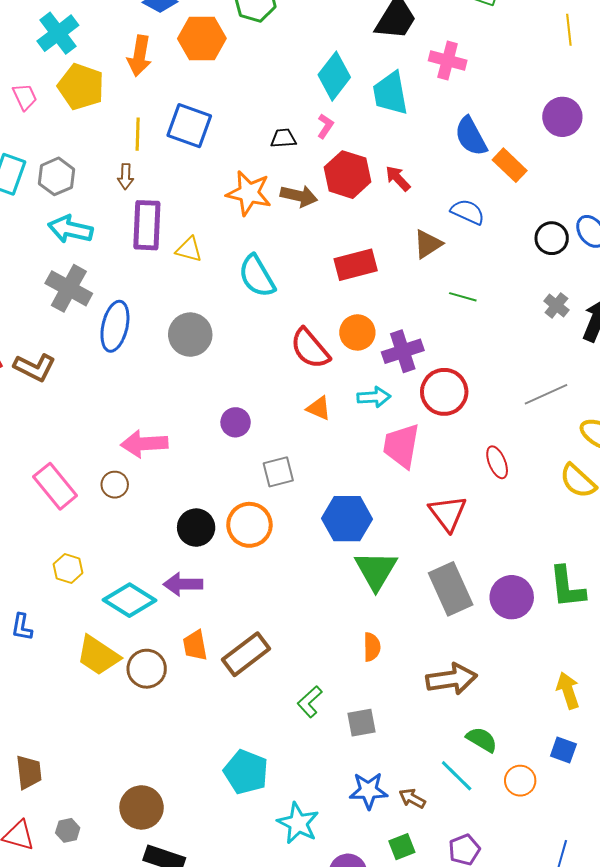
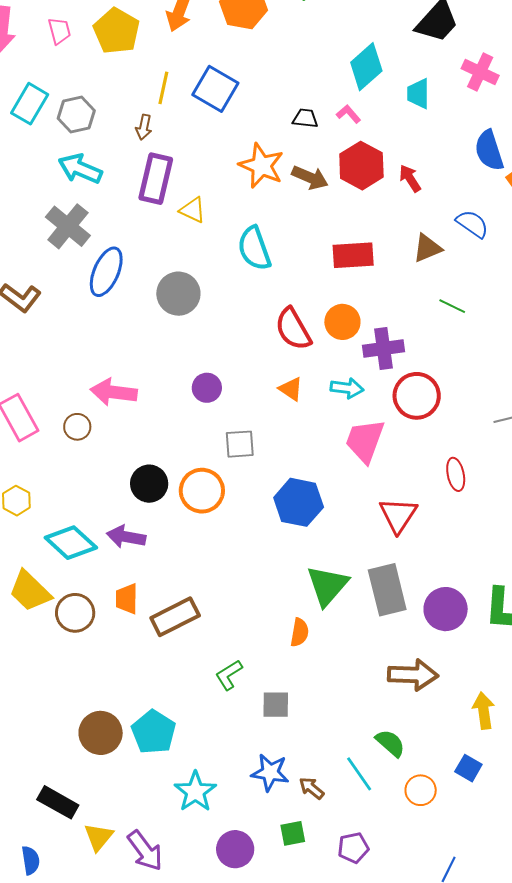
cyan trapezoid: (390, 93) -> (418, 94), size x0.7
pink L-shape: (325, 126) -> (348, 114), turned -85
green triangle: (376, 570) -> (327, 586), moved
brown arrow: (452, 679) -> (413, 675), moved
brown circle: (142, 807) -> (101, 733), moved

